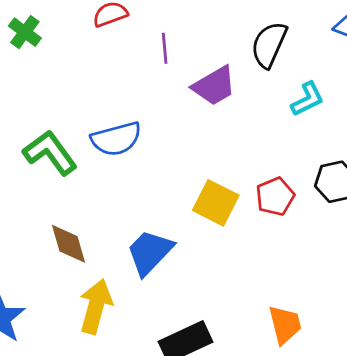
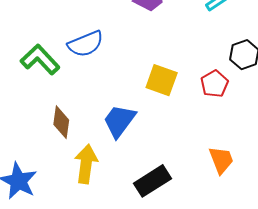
red pentagon: (275, 196) -> (214, 84), moved
brown diamond: (69, 244) -> (61, 122), turned 32

